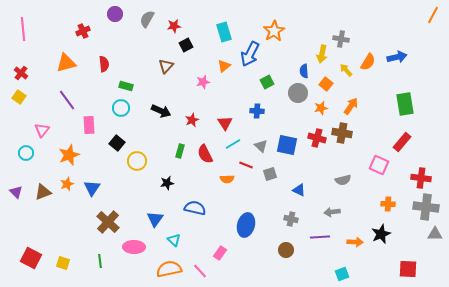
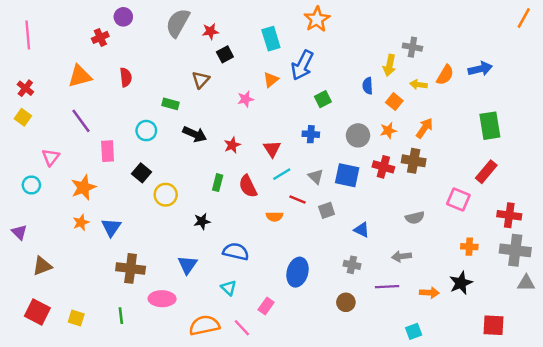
purple circle: (115, 14) -> (123, 17), moved
gray semicircle: (147, 19) -> (178, 23), size x1.4
orange star: (274, 31) -> (317, 19), moved
yellow arrow: (346, 70) -> (418, 85), turned -40
green rectangle: (126, 86) -> (170, 104), moved
gray circle: (298, 93) -> (358, 135), moved
brown triangle: (43, 192) -> (42, 266), moved
brown cross: (108, 222) -> (131, 268), turned -35
cyan triangle: (174, 240) -> (229, 288), moved

